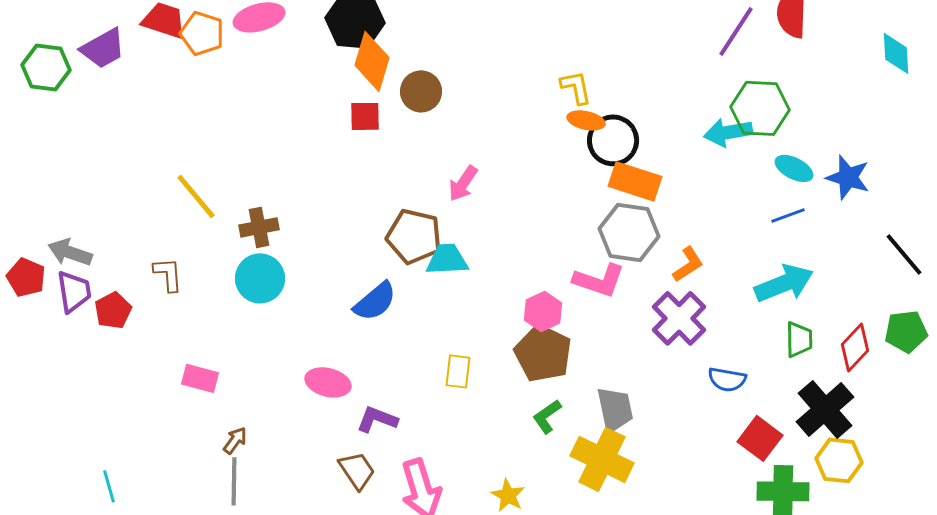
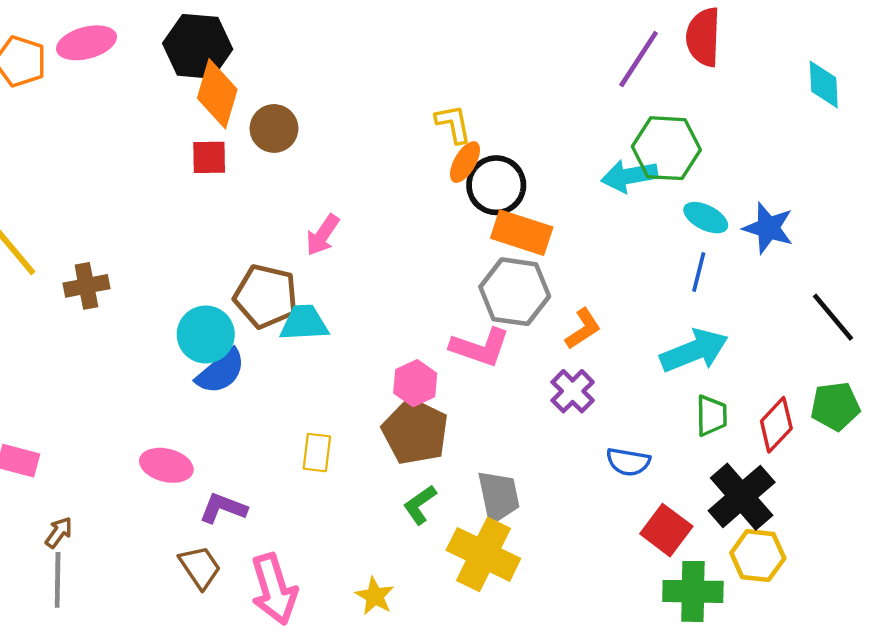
orange ellipse: (586, 120) -> (465, 162), turned -72
blue line: (788, 215) -> (699, 272), turned -56
cyan circle: (260, 278) -> (206, 334), moved
purple cross: (679, 318) -> (573, 391), size x0.7

